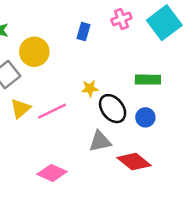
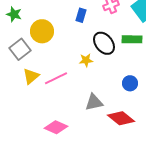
green rectangle: (148, 80) -> (132, 39), moved
black ellipse: (113, 109) -> (104, 43), moved

